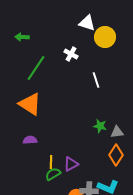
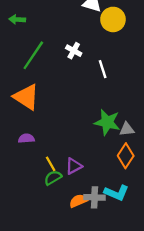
white cross: (71, 54) -> (74, 51), moved
green star: (100, 126) -> (107, 122), size x1.6
yellow line: (51, 162) -> (51, 164), turned -32

